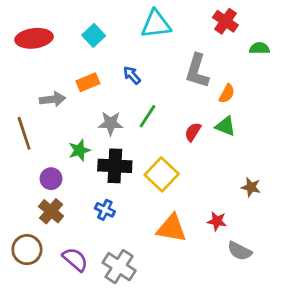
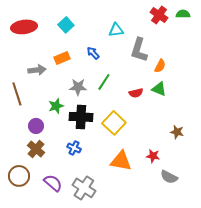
cyan triangle: (156, 24) -> (116, 30), moved, size x0.7
green semicircle: (259, 48) -> (183, 14), moved
red semicircle: (193, 132) -> (136, 93), turned -136

